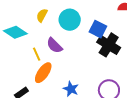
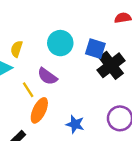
yellow semicircle: (42, 15) -> (17, 49), moved
black cross: (109, 45) -> (111, 65), turned 30

